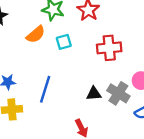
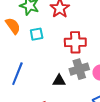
orange semicircle: (36, 34) -> (13, 26), turned -90
gray cross: (118, 93) -> (79, 69), moved, turned 36

